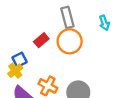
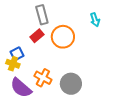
gray rectangle: (67, 17) -> (42, 15), moved
yellow cross: (15, 71) -> (13, 64), turned -32

